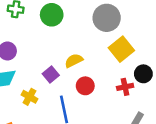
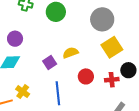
red circle: (85, 86) -> (86, 76), moved
yellow cross: (29, 97) -> (23, 92), moved

